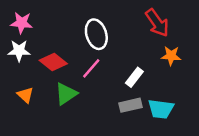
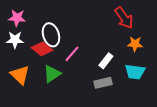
white ellipse: (96, 34) -> (51, 35), moved
orange triangle: (25, 95) -> (20, 75), size x1.5
cyan trapezoid: (161, 109) -> (135, 72), moved

